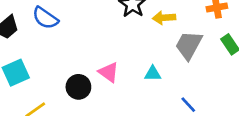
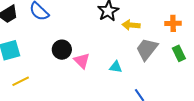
black circle: (78, 87) -> (62, 50), moved

